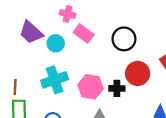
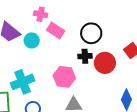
cyan cross: (55, 80) -> (23, 82), moved
black cross: (117, 88) -> (85, 56), moved

